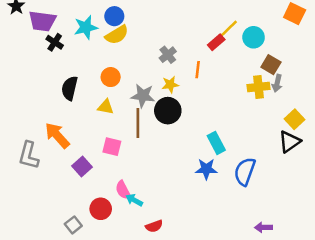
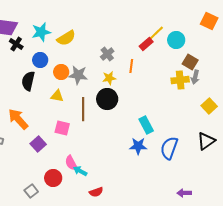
blue circle: (114, 16) -> (40, 60), moved
gray star: (143, 96) -> (78, 75), moved
black triangle: (290, 142) -> (206, 141), moved

